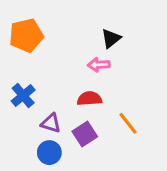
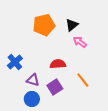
orange pentagon: (26, 35) -> (44, 25), moved
pink arrow: (99, 65) -> (80, 42), moved, turned 40

